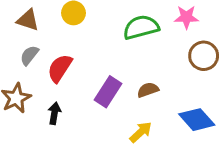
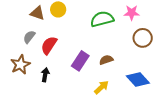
brown triangle: (28, 20) -> (37, 13), moved

